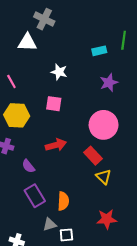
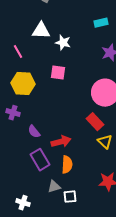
white triangle: (27, 42) -> (41, 31), moved
red arrow: (56, 145) -> (61, 142), moved

